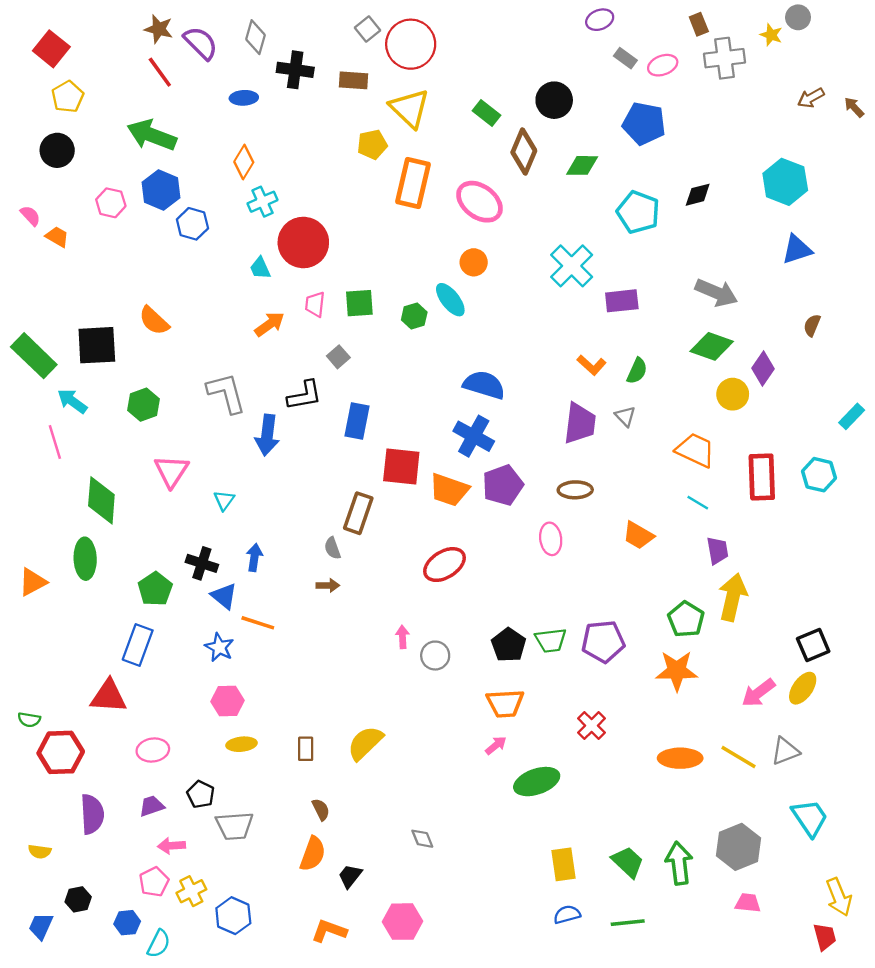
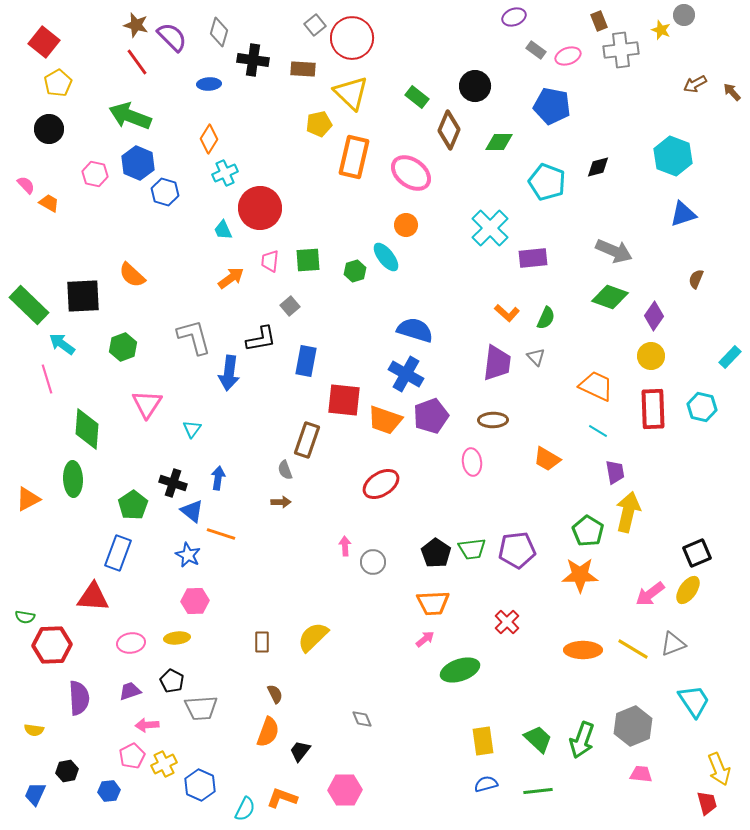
yellow circle: (733, 394) -> (651, 356), moved
yellow ellipse: (241, 744) -> (177, 638), moved
green arrow: (679, 863) -> (582, 740), turned -153
cyan semicircle: (159, 944) -> (245, 809), moved

